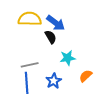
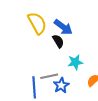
yellow semicircle: (30, 19) -> (37, 23), turned 60
gray line: (30, 65) -> (49, 76), moved

